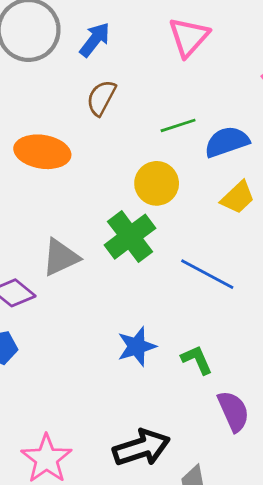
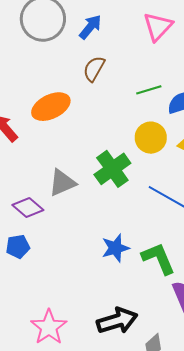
orange ellipse: (42, 152) -> (51, 107), turned -36
yellow circle: (157, 183) -> (151, 138), moved
green L-shape: (197, 360) -> (158, 258), size x1.5

